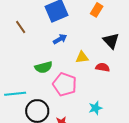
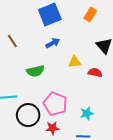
brown line: (21, 27) -> (12, 41), moved
pink pentagon: (65, 84) -> (55, 104), moved

